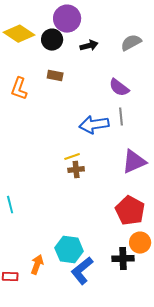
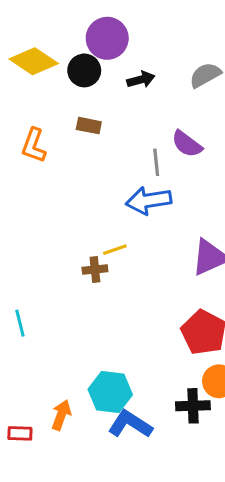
gray line: (121, 117) -> (156, 162), moved
brown cross: (76, 170) -> (95, 270), moved
blue L-shape: (82, 271) -> (130, 424), turned 72

